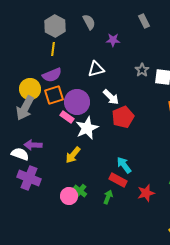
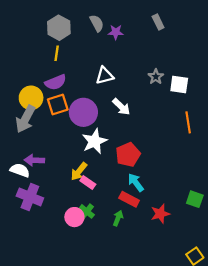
purple star: (113, 40) -> (116, 32), moved
pink rectangle: (67, 117) -> (88, 182), moved
red pentagon: (123, 117) -> (128, 155), moved

